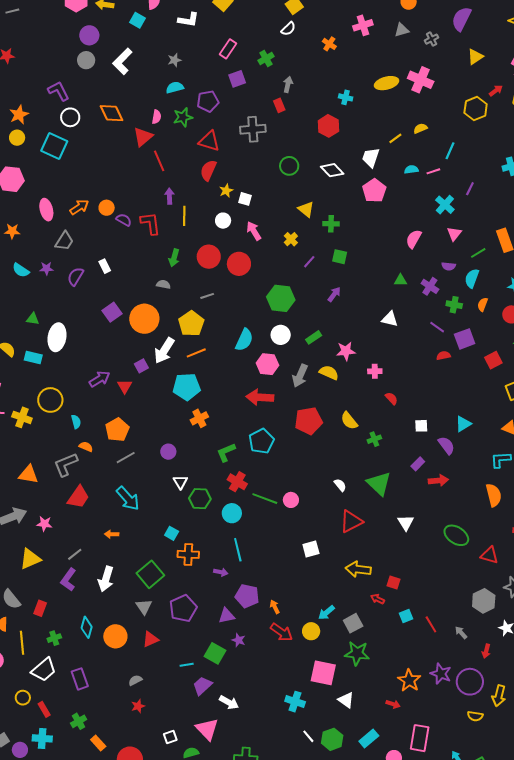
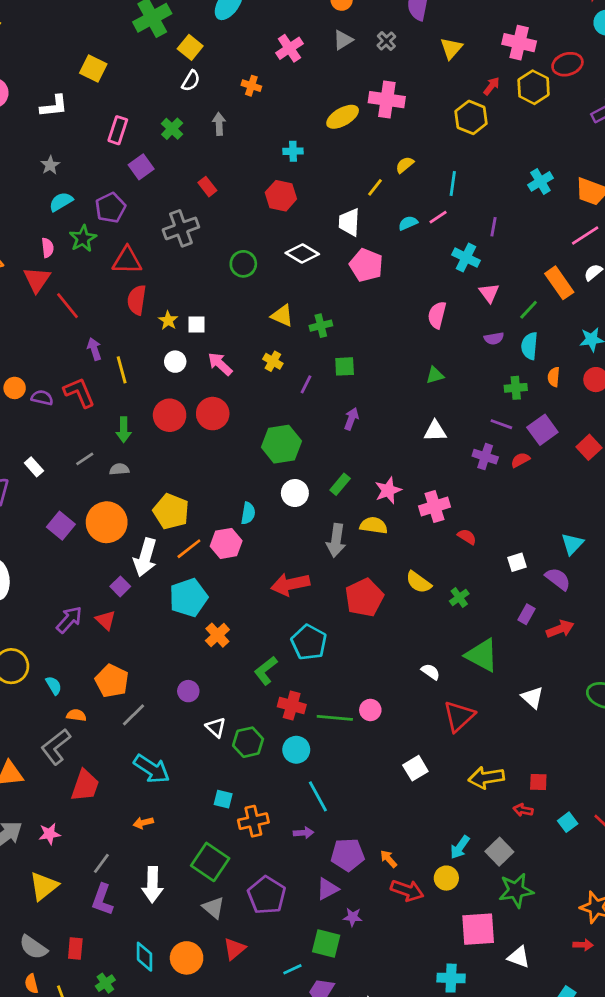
gray arrow: (288, 85) -> (219, 124), moved
purple cross: (430, 286) -> (485, 457), moved
gray line: (207, 296) -> (85, 459), moved
cyan semicircle: (244, 340) -> (248, 513), size x0.7
pink hexagon: (267, 364) -> (226, 543), moved
pink cross: (375, 371) -> (434, 507), size x1.5

